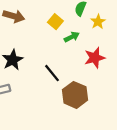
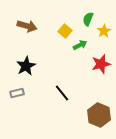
black line: (52, 73) -> (62, 93), moved
brown hexagon: (75, 95) -> (99, 115), moved

